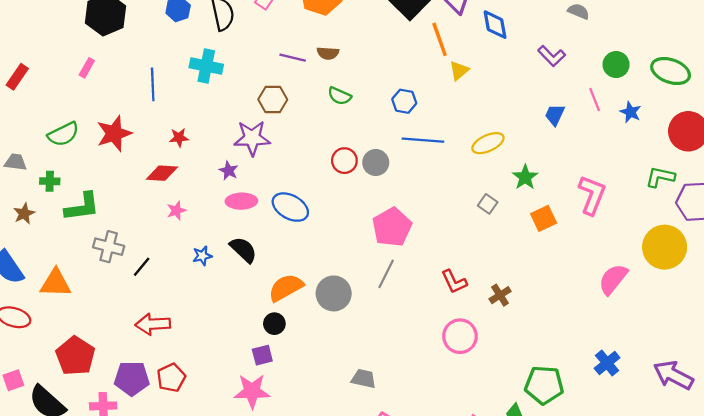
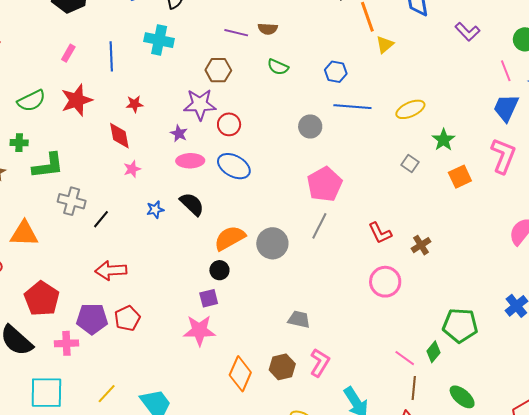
pink rectangle: (87, 68) -> (68, 53), moved
blue trapezoid: (555, 115) -> (506, 108), moved, size x1.4
red circle: (344, 161) -> (229, 124), moved
red diamond: (162, 173) -> (119, 136), turned 76

